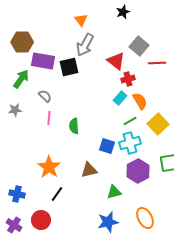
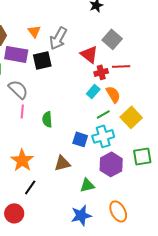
orange triangle: (81, 20) -> (34, 31), moved
red line: (157, 63) -> (121, 66), moved
gray semicircle: (45, 96) -> (18, 89), size x1.5

